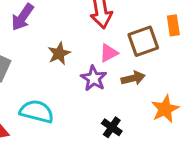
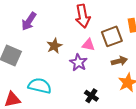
pink triangle: (109, 53) -> (88, 45), turned 40
brown arrow: (133, 78) -> (119, 61), moved

